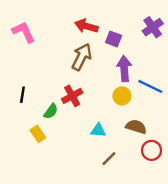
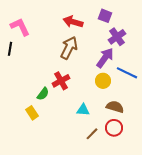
purple cross: (153, 27) -> (117, 37), moved
purple square: (114, 39) -> (105, 16), moved
purple arrow: (124, 69) -> (105, 58), turned 40
black line: (22, 95) -> (10, 49), moved
red circle: (151, 150) -> (114, 128), moved

